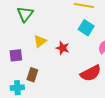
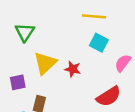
yellow triangle: (40, 41) -> (45, 63), size x1.5

